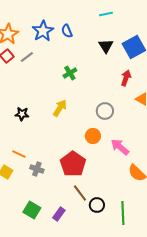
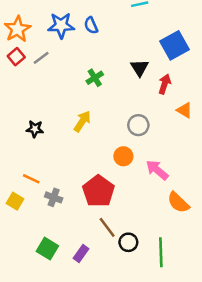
blue star: (43, 31) -> (61, 25), turned 30
black triangle: (106, 46) -> (140, 68), moved

